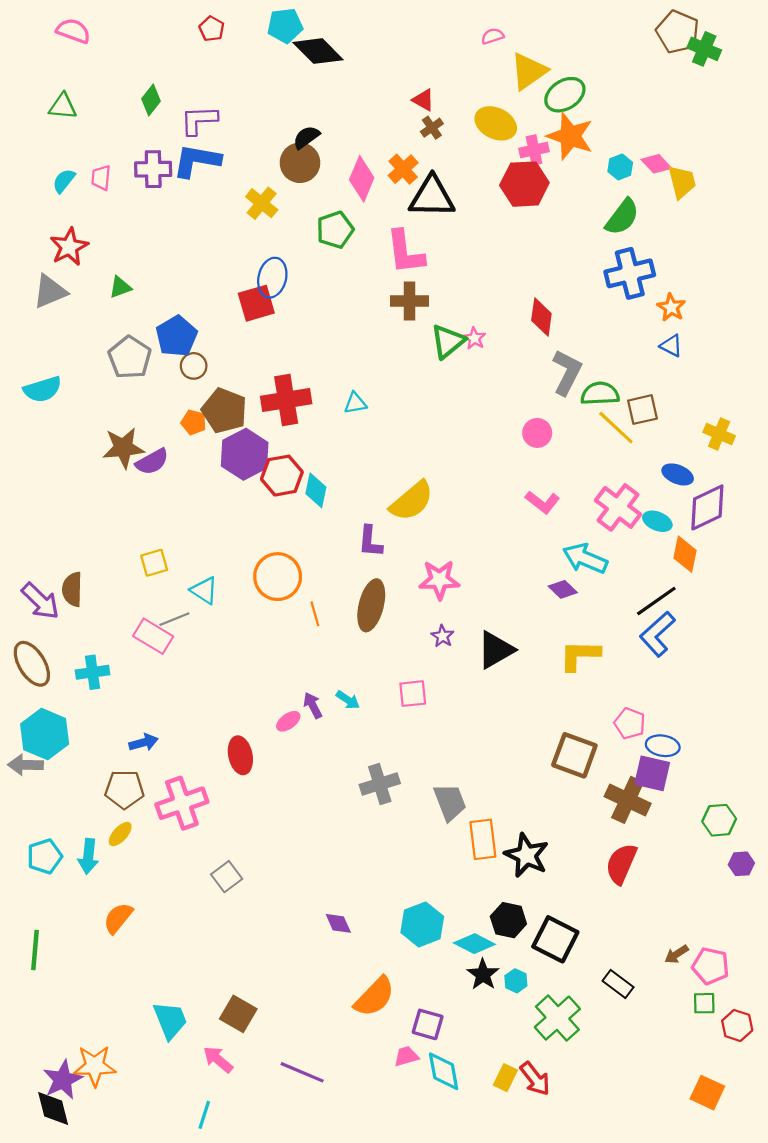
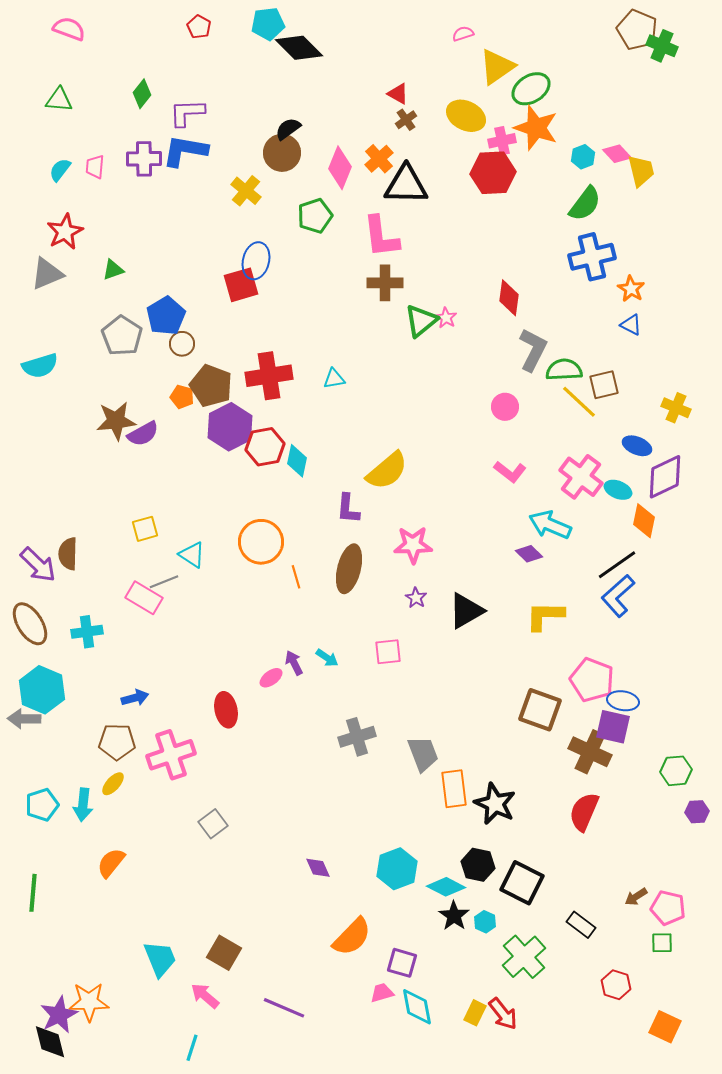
pink pentagon: (630, 723) -> (592, 680), size x1.5
red hexagon: (737, 1025) -> (616, 985), moved

